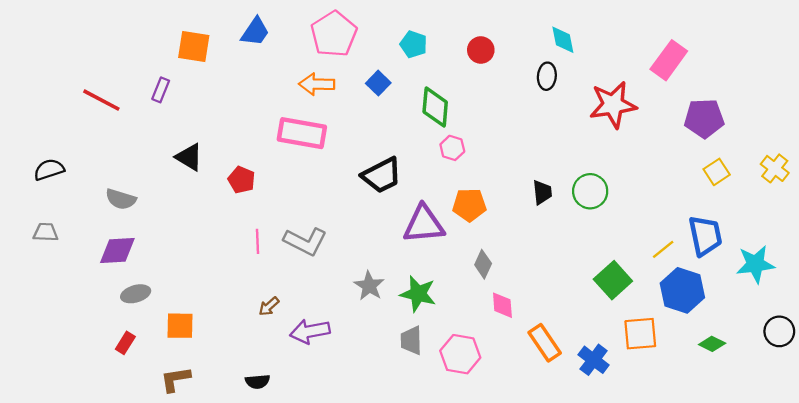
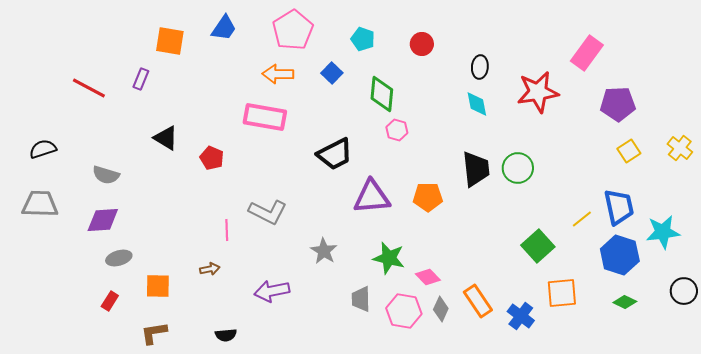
cyan diamond: (563, 40) -> (477, 104), moved
black trapezoid: (542, 192) -> (476, 169), size x1.6
orange pentagon: (469, 205) -> (428, 197), moved
gray trapezoid: (46, 232) -> (40, 204), size x1.6
pink line: (257, 241) -> (227, 230), moved
gray diamond: (483, 264) -> (441, 309), moved
blue hexagon: (682, 290) -> (620, 255), moved
green star: (418, 294) -> (389, 258), moved
pink diamond: (502, 305) -> (428, 277), moved, turned -40
brown arrow: (269, 306) -> (210, 269), moved, turned -150

